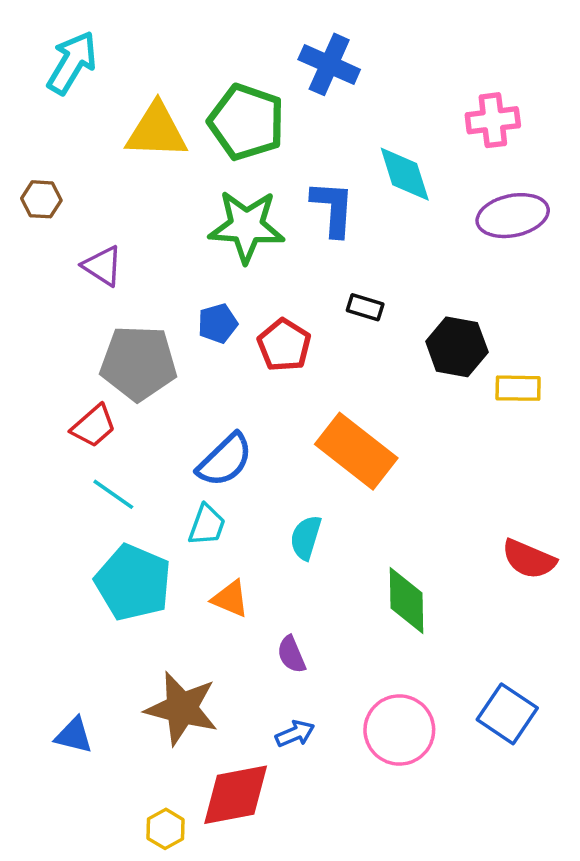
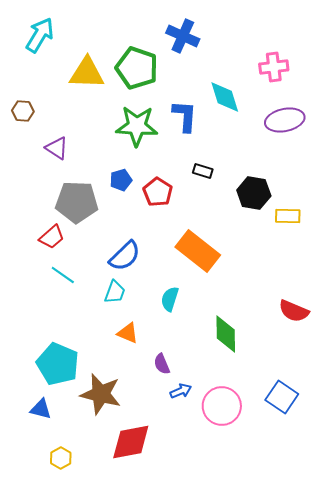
cyan pentagon: (133, 582) -> (58, 364), moved
blue arrow: (295, 734) -> (181, 391), moved
yellow hexagon: (165, 829) -> (61, 458), moved

